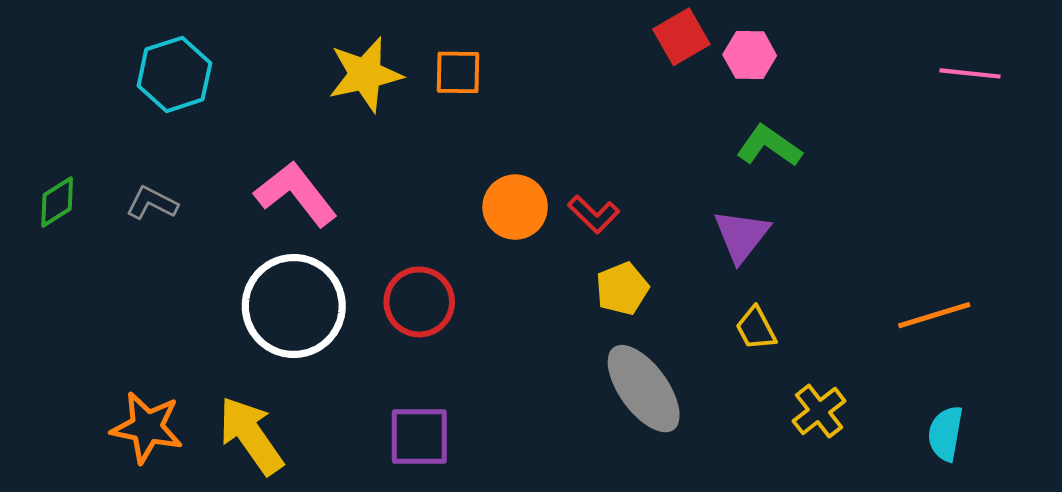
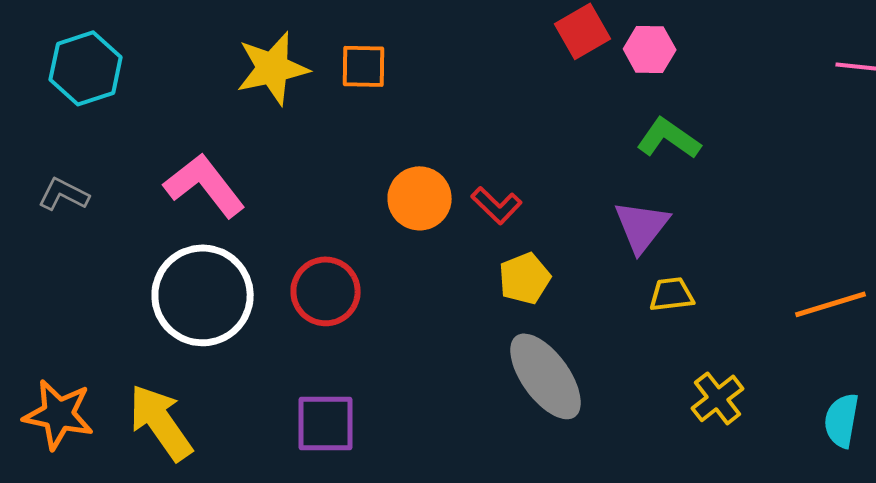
yellow trapezoid: (756, 328) -> (672, 294), moved, turned 111

